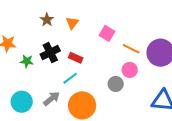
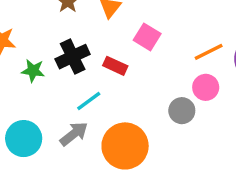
pink square: (107, 33) -> (147, 37), moved
orange line: (131, 49) -> (209, 52), turned -54
cyan line: (70, 78) -> (89, 101), moved

